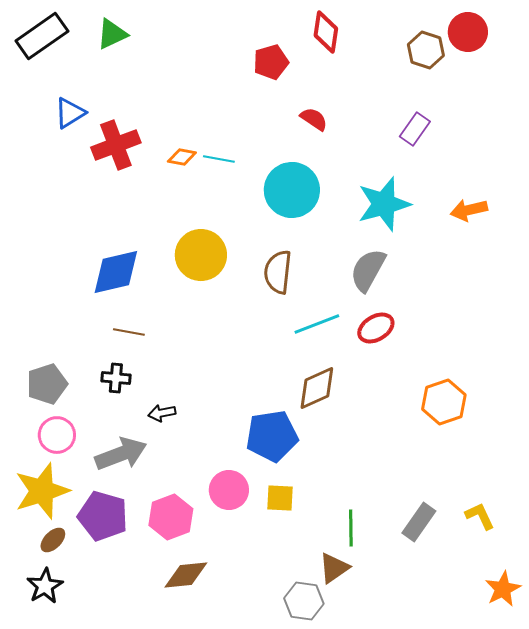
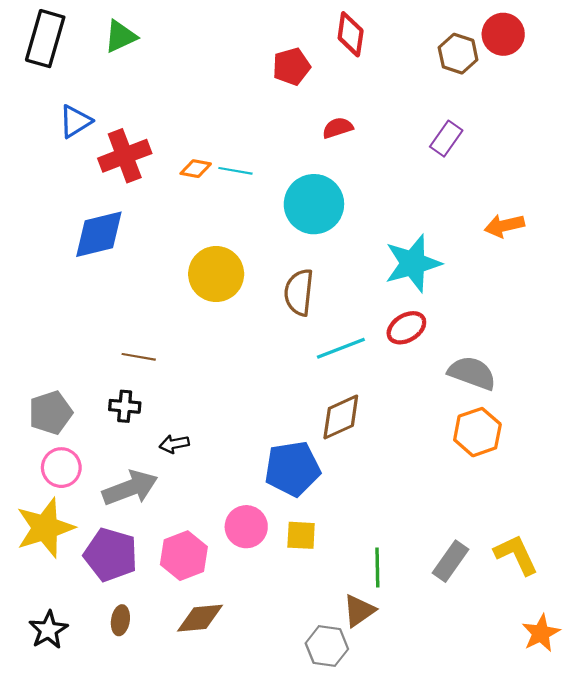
black rectangle: (42, 36) -> (45, 39), turned -39
red semicircle: (314, 119) -> (338, 128), turned -52
cyan star: (384, 204) -> (413, 263), moved
gray semicircle: (368, 270) -> (472, 373), moved, turned 81
blue diamond: (116, 272) -> (99, 234), moved
red ellipse: (376, 328) -> (406, 328), moved
yellow L-shape: (480, 516) -> (516, 555), size x1.4
brown ellipse: (53, 540) -> (120, 620), moved, turned -36

